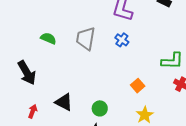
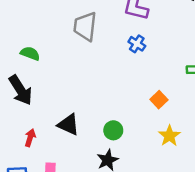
green semicircle: (48, 38) -> (30, 53), moved
gray trapezoid: (86, 39) -> (85, 26), moved

